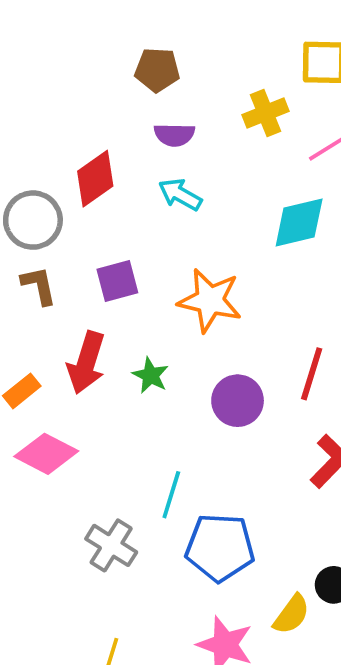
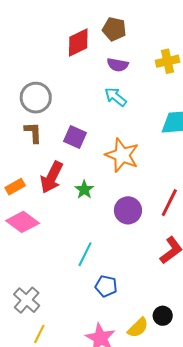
red diamond: (95, 179) -> (78, 43), moved
purple square: (117, 281) -> (75, 137), turned 30
gray cross: (111, 545) -> (27, 300), moved
blue pentagon: (220, 547) -> (106, 286), size x0.6

